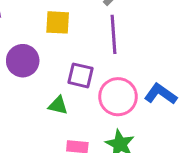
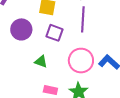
purple square: (81, 75) -> (55, 33), moved

